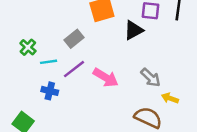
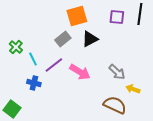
black triangle: (134, 30) -> (90, 39), moved
gray rectangle: (74, 39) -> (63, 39), moved
cyan line: (49, 62) -> (33, 59), turned 72

